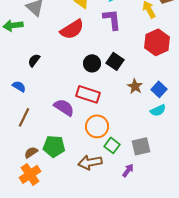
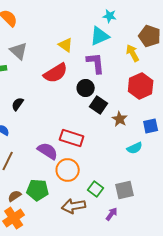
black circle: (92, 63) -> (86, 88), moved
brown star: (135, 86) -> (120, 119), moved
blue square: (159, 89) -> (151, 126), moved, turned 35
cyan semicircle: (158, 110) -> (135, 148), moved
orange circle: (97, 126) -> (68, 170), moved

